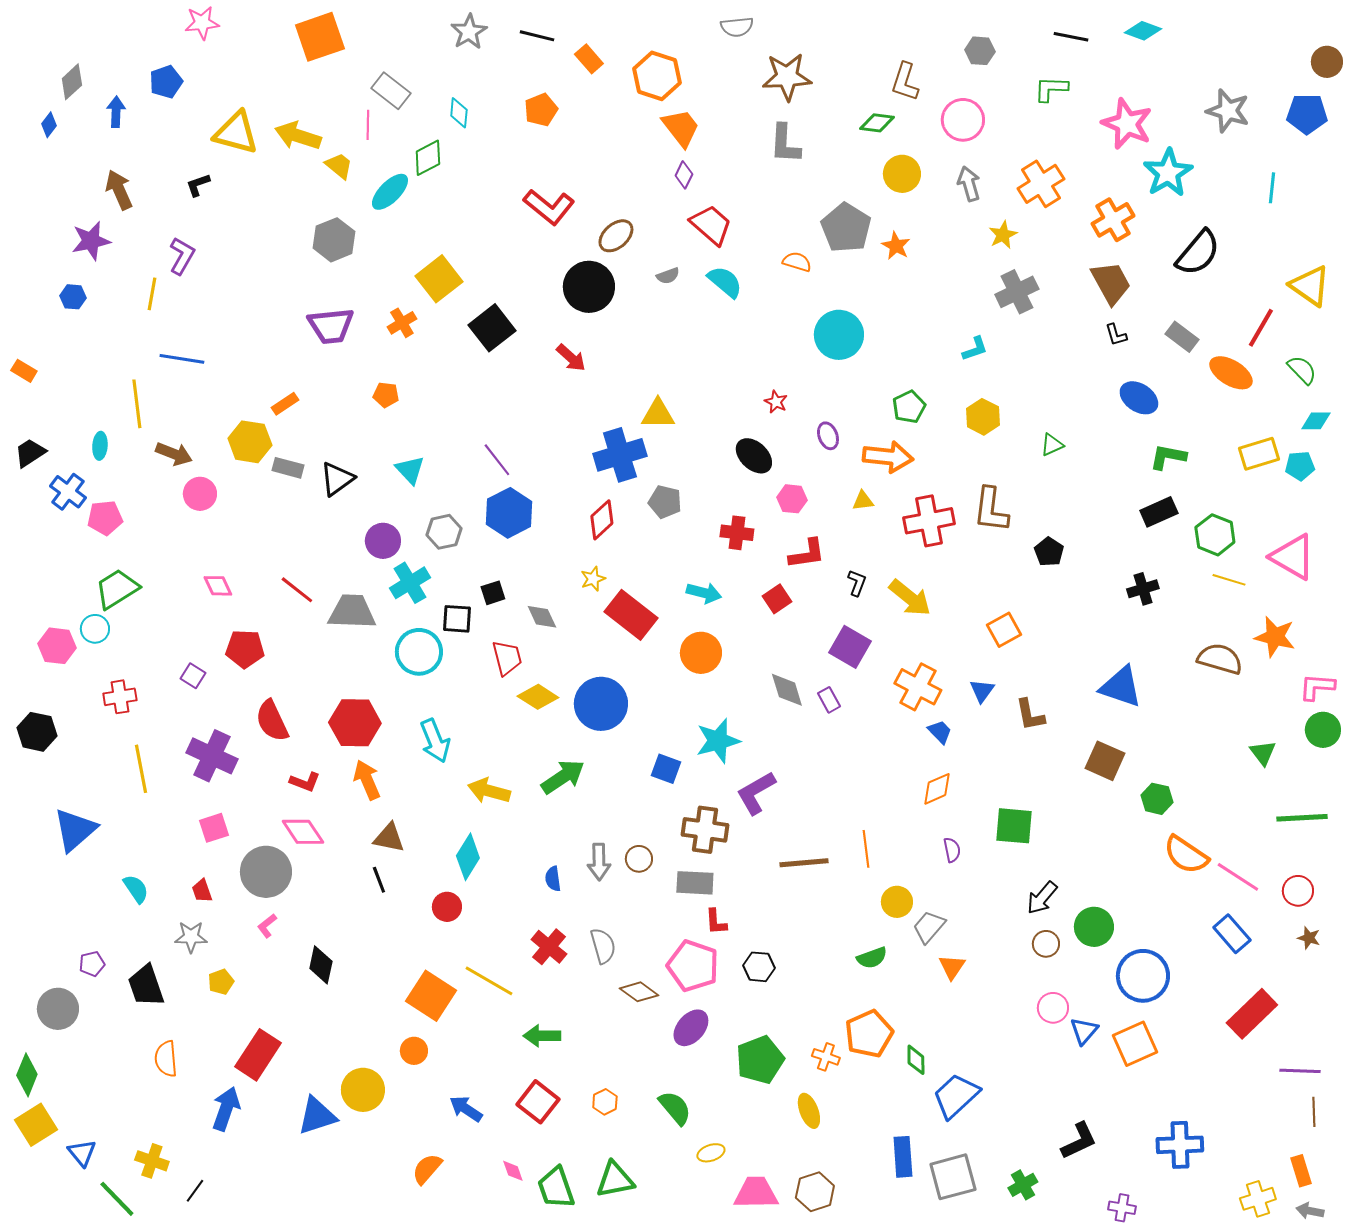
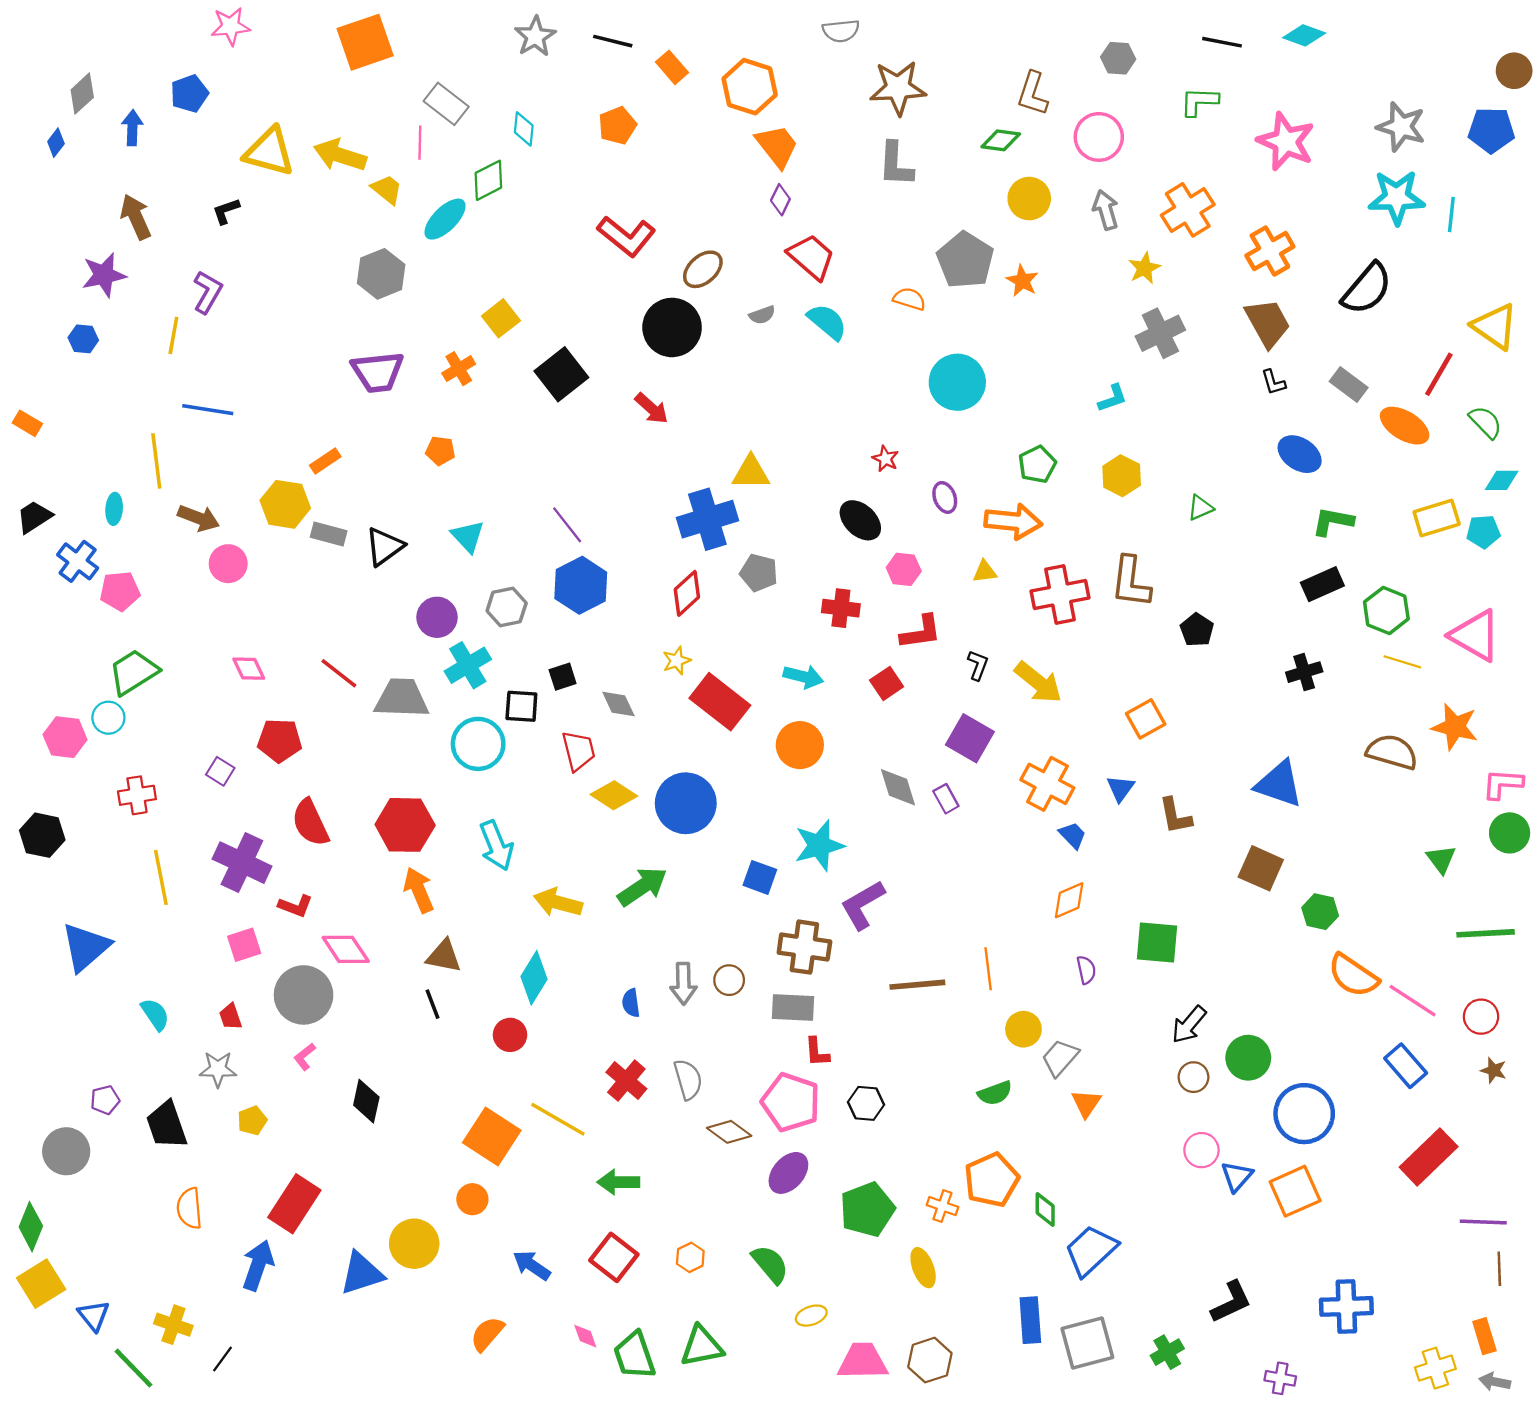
cyan star: (1168, 173) -> (1397, 197), moved, turned 30
yellow square: (439, 279) -> (501, 318), size x0.7
red L-shape: (305, 782) -> (296, 906), moved

